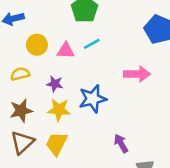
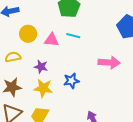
cyan line: (92, 44) -> (73, 36), turned 40
blue star: (93, 99) -> (71, 81), size x0.7

